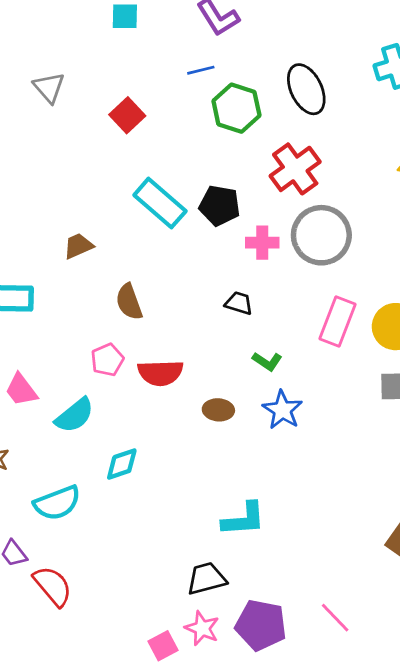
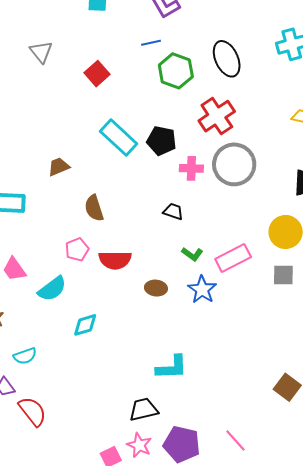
pink rectangle: (337, 321) -> (233, 258), moved, turned 40
cyan semicircle: (57, 503) -> (25, 356), moved, size x0.7

